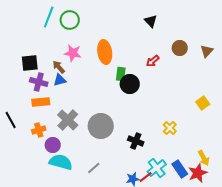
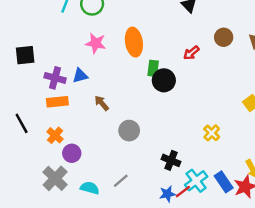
black square: (30, 63) -> (25, 55), moved
brown arrow: (59, 67) -> (102, 103), moved
gray cross: (68, 120) -> (55, 178), moved
gray circle: (101, 126) -> (129, 131), size x0.7
orange cross: (39, 130) -> (55, 135), turned -32
black cross: (136, 141) -> (171, 160), moved
cyan semicircle: (61, 162) -> (90, 188), moved, size x0.7

